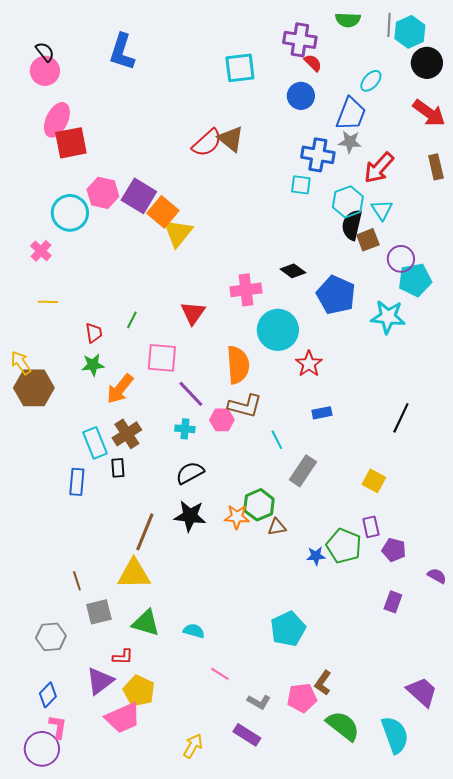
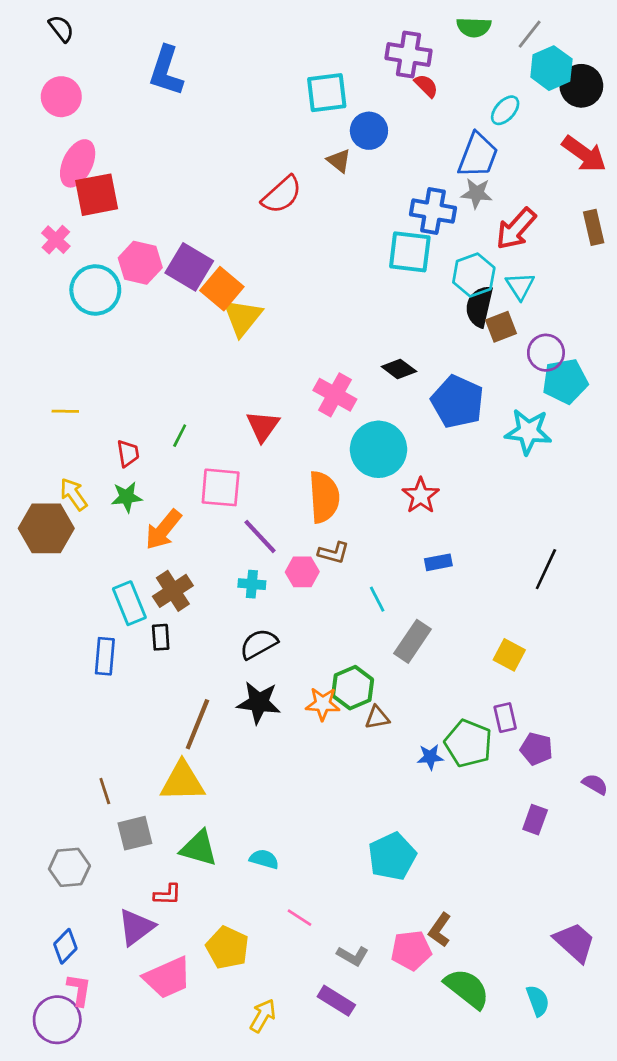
gray line: (389, 25) -> (530, 34), turned 35
cyan hexagon: (410, 32) -> (551, 68), moved
black semicircle: (45, 52) -> (61, 29), moved
blue circle: (301, 96) -> (369, 131), moved
brown triangle: (231, 139) -> (339, 161), moved, size x0.7
cyan square: (301, 185) -> (410, 252), size x1.6
pink cross: (41, 251) -> (56, 240), moved
pink cross: (246, 290) -> (335, 395), turned 36
yellow arrow: (21, 363) -> (74, 494), moved
brown L-shape: (245, 406) -> (334, 553), size x0.7
yellow pentagon: (139, 691) -> (227, 948), moved
cyan semicircle: (395, 735) -> (538, 1001), size x0.6

